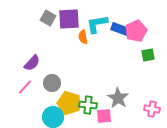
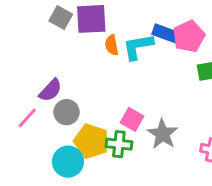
cyan L-shape: (97, 24) -> (138, 47), moved
purple semicircle: (32, 63) -> (51, 90), moved
pink square: (104, 116) -> (132, 119), moved, turned 35

